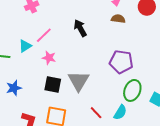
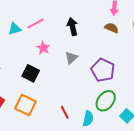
pink star: (49, 58) -> (43, 48), moved
gray triangle: (78, 81) -> (71, 58), moved, size x0.6
cyan semicircle: (120, 112) -> (88, 119), turned -35

